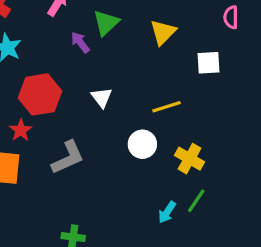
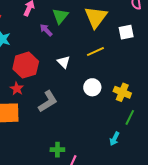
yellow triangle: (163, 32) -> (96, 17), size x1.4
yellow line: (167, 107) -> (95, 52), moved
cyan arrow: (167, 212) -> (114, 139), moved

